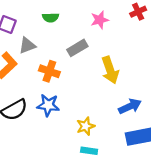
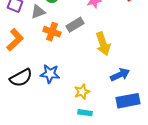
gray triangle: (27, 46) -> (38, 12), moved
orange cross: (49, 71) -> (52, 32), moved

